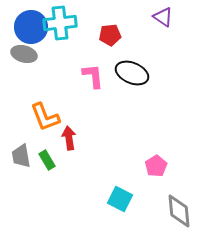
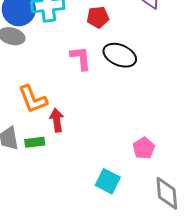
green rectangle: (47, 160) -> (35, 142), turned -66

